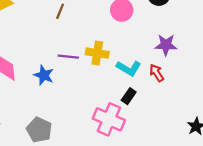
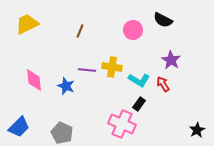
purple star: (166, 45) -> (171, 60), turned 30

